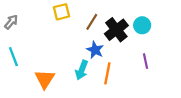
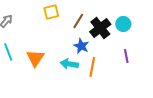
cyan arrow: (82, 70) -> (69, 64), turned 78
orange triangle: (45, 79) -> (35, 58), moved

